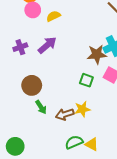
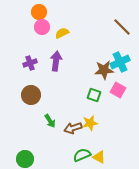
purple arrow: (47, 45) -> (56, 61), turned -42
brown circle: (32, 85) -> (31, 95), moved

